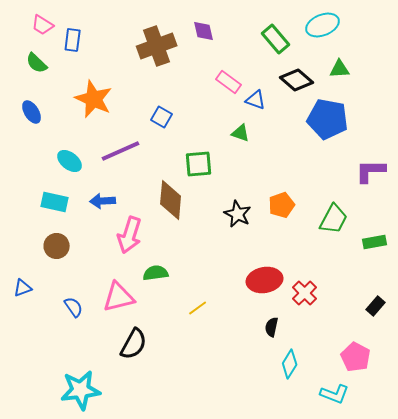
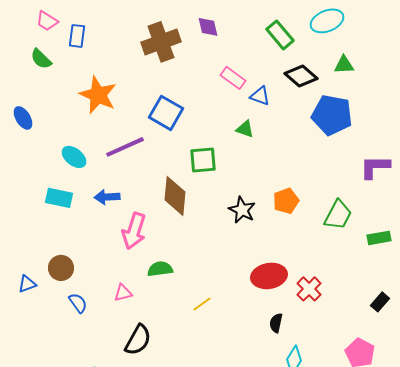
blue ellipse: (32, 112) -> (23, 118), moved
blue square: (162, 117) -> (166, 113), size x1.6
brown circle: (57, 246) -> (61, 268), moved
pink triangle: (119, 297) -> (123, 293), size x0.6

